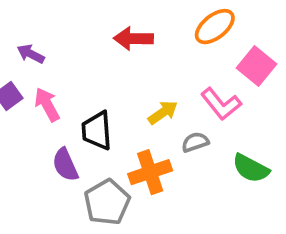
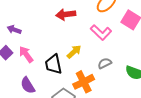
pink L-shape: (221, 104) -> (101, 32), moved
yellow arrow: (163, 112) -> (74, 52), moved
purple semicircle: (65, 165) -> (28, 85), moved

